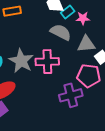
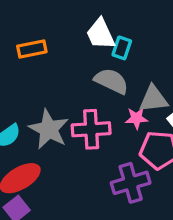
cyan rectangle: (68, 12) -> (122, 48), turned -32
pink star: (83, 18) -> (136, 118), moved

